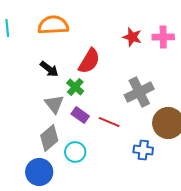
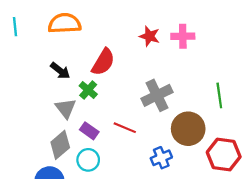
purple rectangle: (80, 115) -> (89, 131), moved
blue cross: (143, 150) -> (161, 158), turned -30

